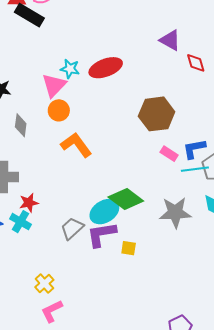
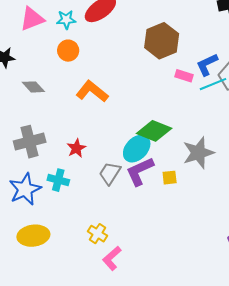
pink triangle: (54, 85) -> (32, 19), moved, turned 40
orange circle: (59, 110) -> (68, 51), moved
gray diamond: (21, 125) -> (33, 87), turned -35
red star: (29, 203) -> (76, 148), moved
gray star: (175, 213) -> (198, 153), moved

